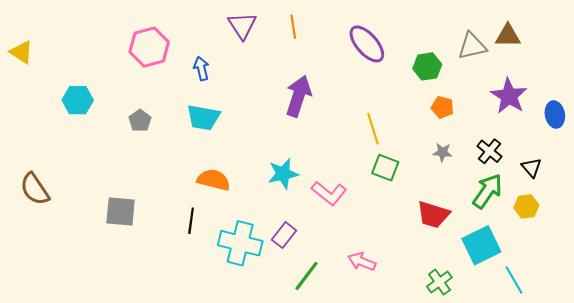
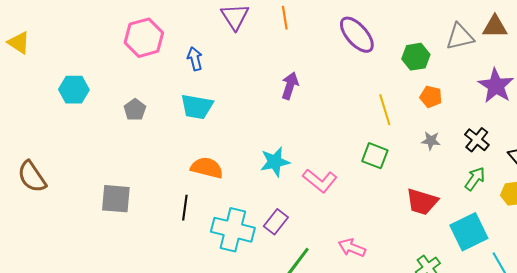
purple arrow: (298, 96) -> (290, 86), size x0.7
yellow line: (373, 129) -> (385, 110), moved
green arrow: (487, 191) -> (475, 179), size x0.7

